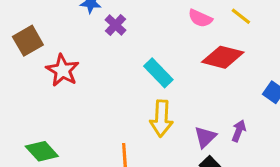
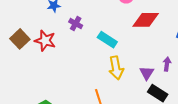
purple cross: (115, 25) -> (76, 24), moved
red star: (63, 70) -> (45, 41), moved

